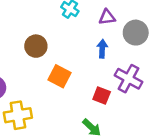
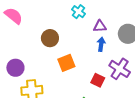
purple triangle: (107, 17) -> (100, 26), moved
orange square: (60, 76) -> (66, 63), turned 36

